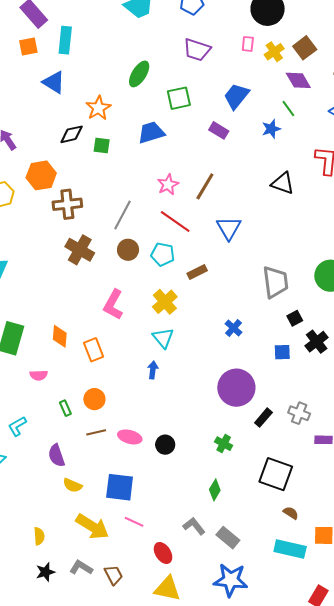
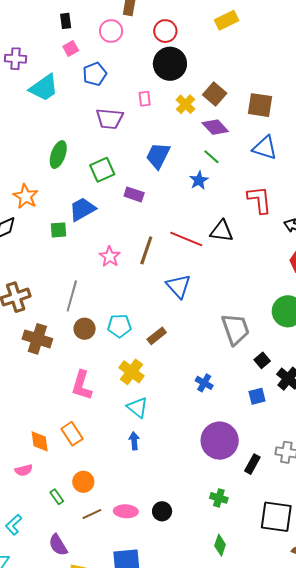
pink rectangle: (248, 44) -> (145, 99), moved
purple rectangle: (219, 130) -> (134, 194), moved
green square: (102, 145) -> (59, 230), moved
red line: (175, 221) -> (186, 239), moved
orange diamond: (60, 336) -> (40, 441), moved

